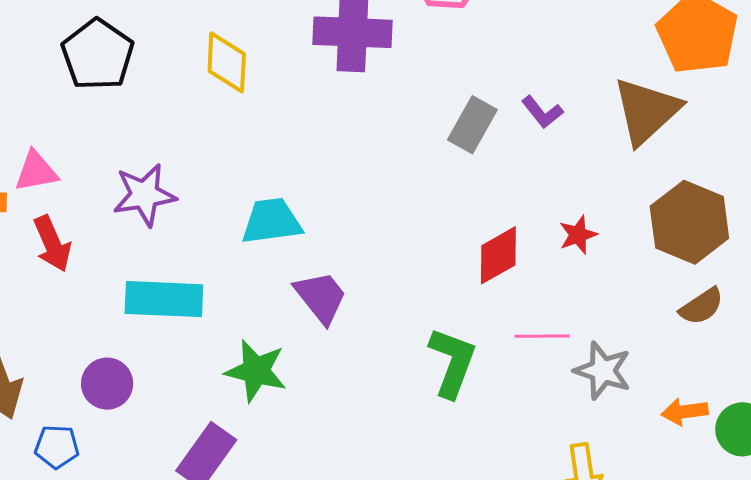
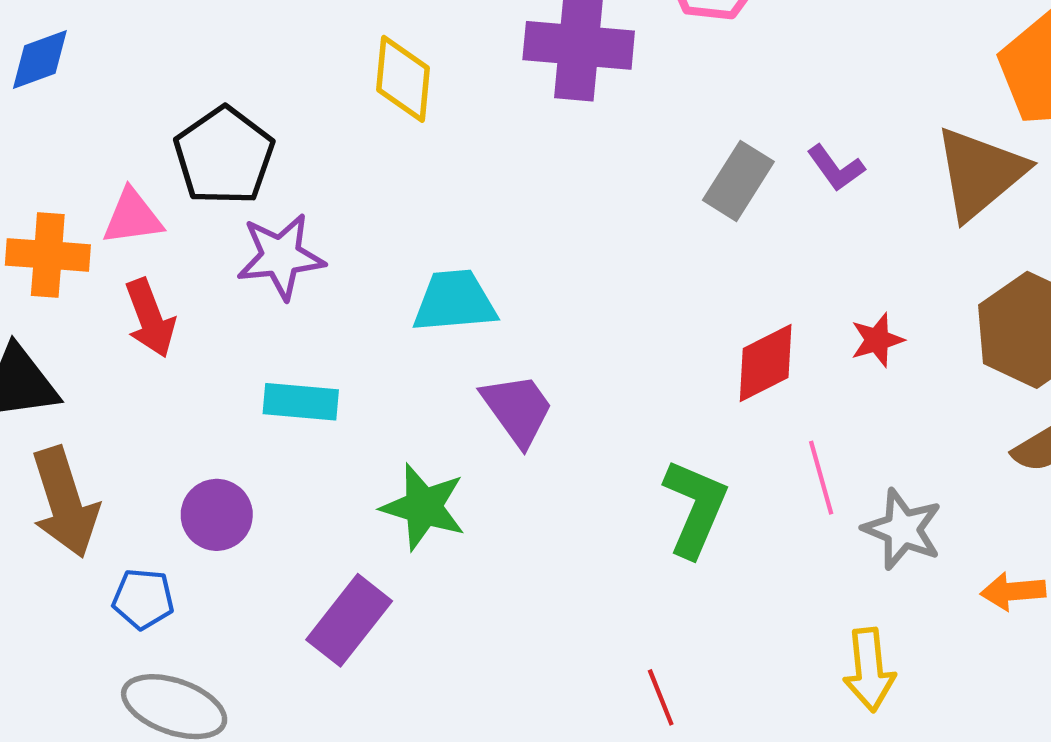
black pentagon: (98, 55) -> (224, 156), moved
cyan rectangle: (164, 299) -> (301, 402), size x0.7
pink line: (542, 336) -> (821, 478), turned 72

